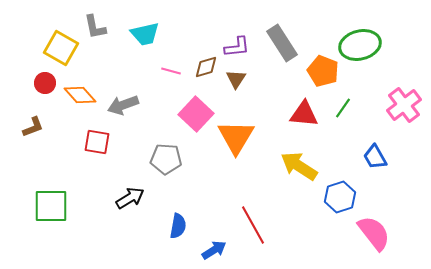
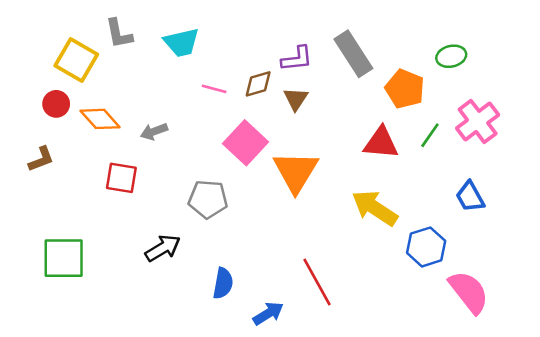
green ellipse: (360, 45) -> (451, 56), size x0.6
gray arrow: (123, 105) -> (154, 132), size x0.7
pink cross: (404, 105) -> (478, 121), moved

